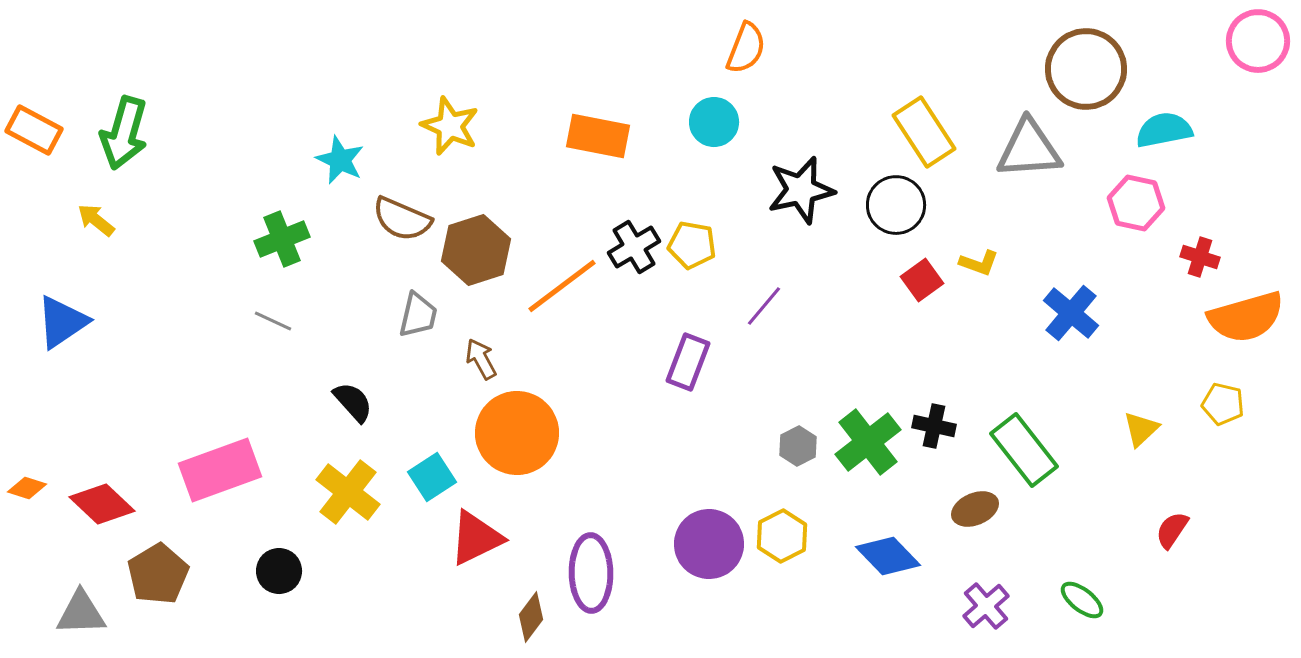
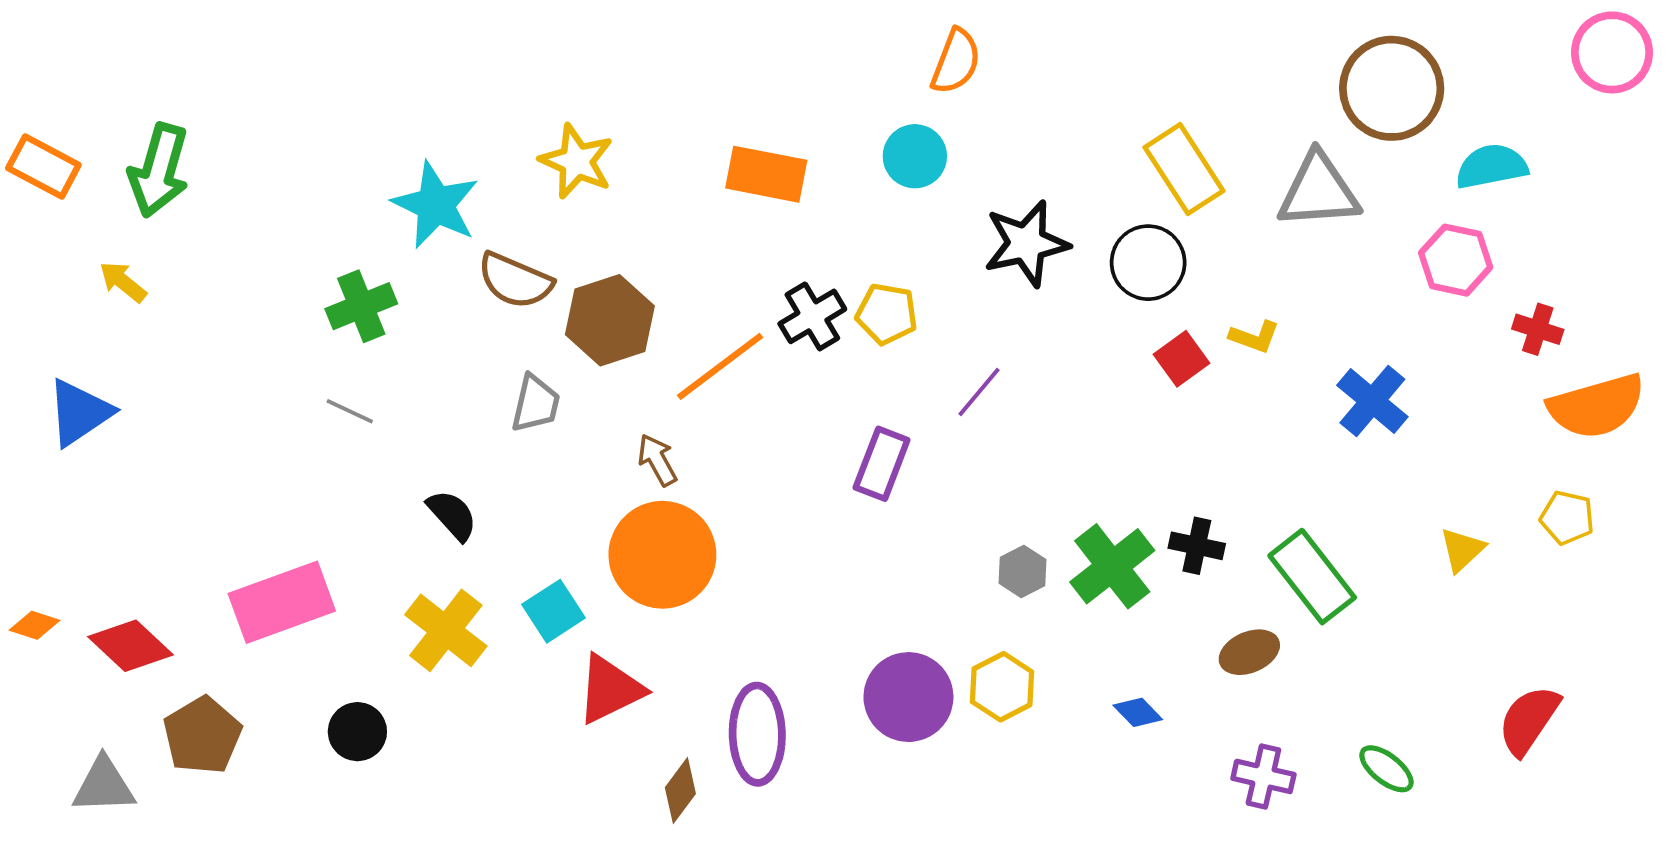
cyan star: (340, 160) -> (436, 205), size x1.4
brown arrow: (481, 359) -> (657, 460), moved
red semicircle: (1172, 530) -> (1529, 720), moved, size x1.5
blue diamond: (888, 556) -> (1138, 712), size x0.6
purple cross: (986, 606) -> (1263, 776), turned -36

